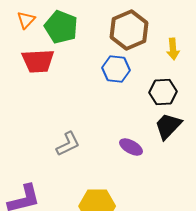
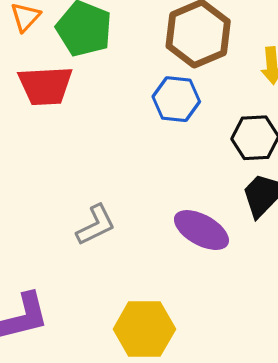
purple ellipse: (131, 147) -> (201, 230), size x1.4

